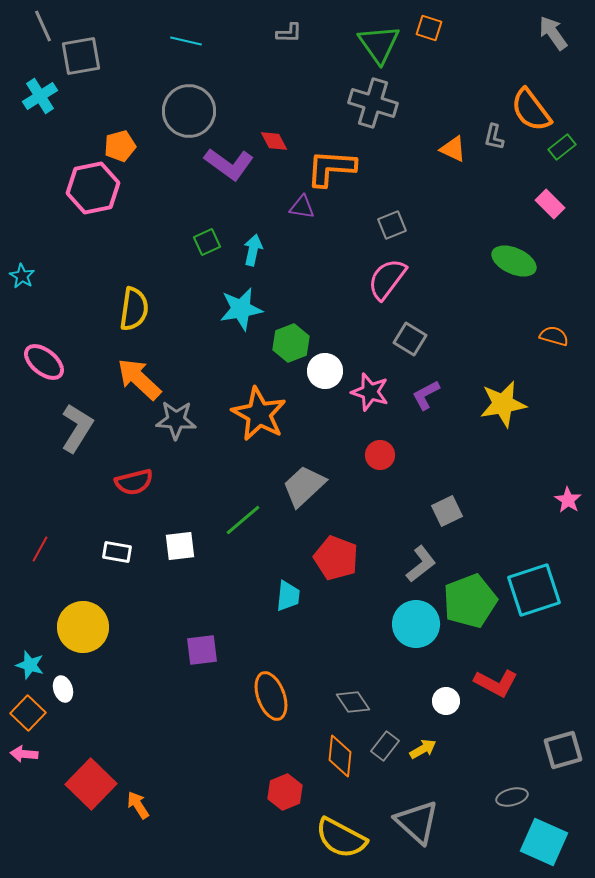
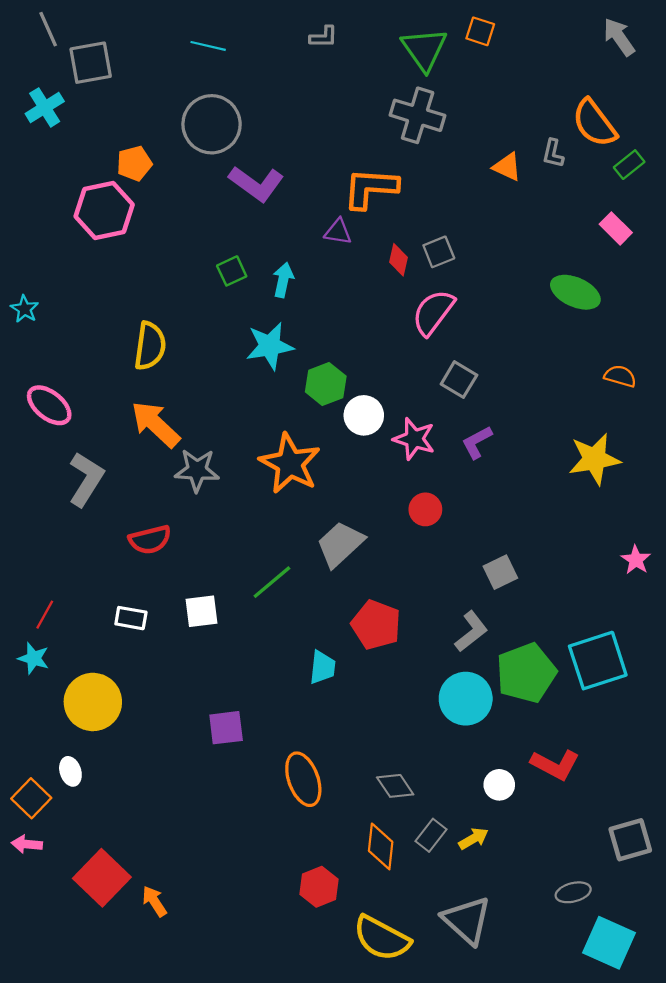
red diamond: (274, 141) -> (398, 260), moved, turned 40
yellow star: (503, 404) -> (594, 459), moved
cyan star: (30, 665) -> (34, 658), moved

